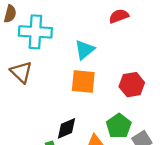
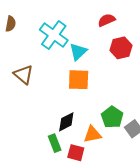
cyan cross: (35, 32) -> (54, 35), moved, turned 36
red hexagon: (132, 85) -> (121, 48), moved

